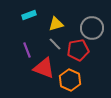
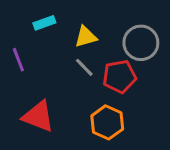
purple line: (27, 50) -> (18, 60), moved
red triangle: (44, 68) -> (38, 116), moved

